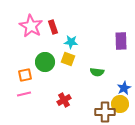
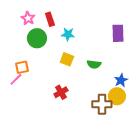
pink star: (31, 26) -> (28, 18), size x0.6
yellow square: (68, 59) -> (67, 59), moved
green circle: (45, 62) -> (37, 38), moved
pink line: (24, 94) -> (16, 79), moved, turned -32

